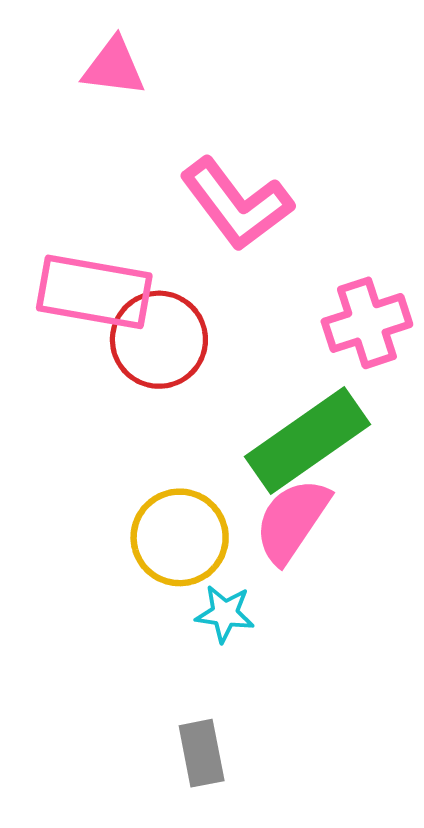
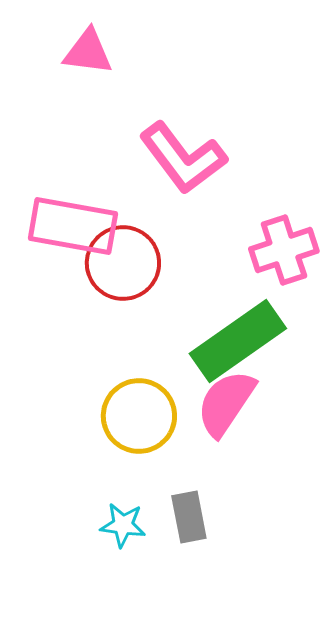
cyan star: (225, 614) -> (123, 525), moved
gray rectangle: (202, 753) -> (189, 517), moved

